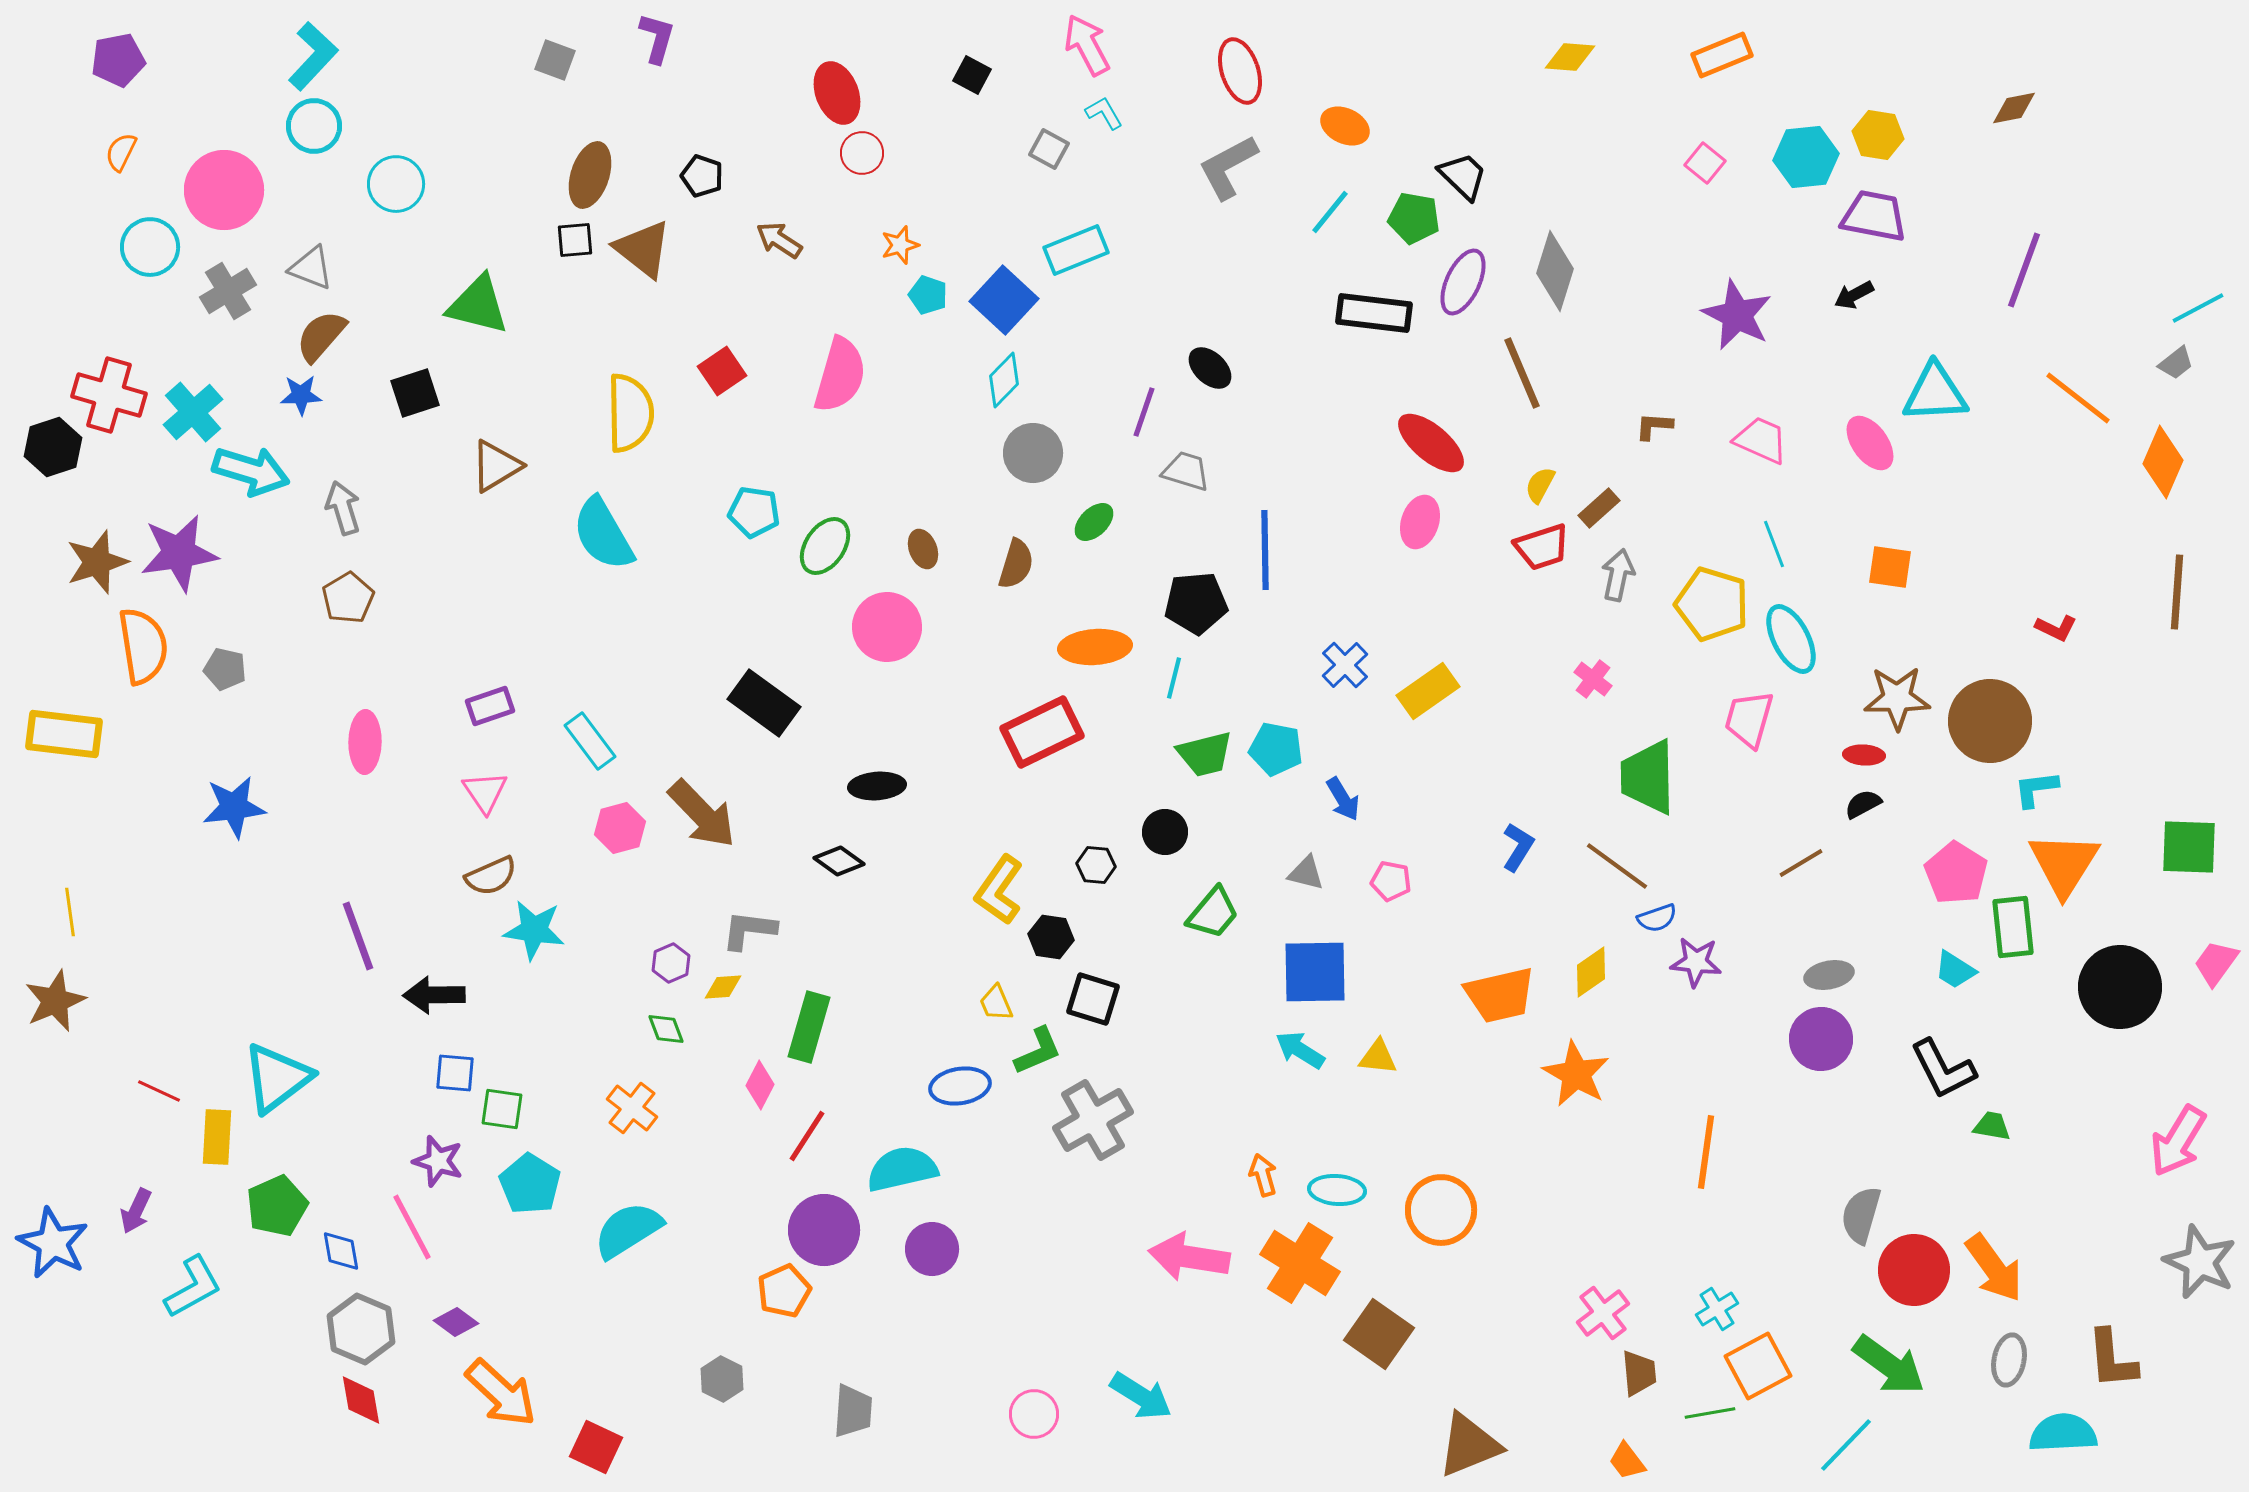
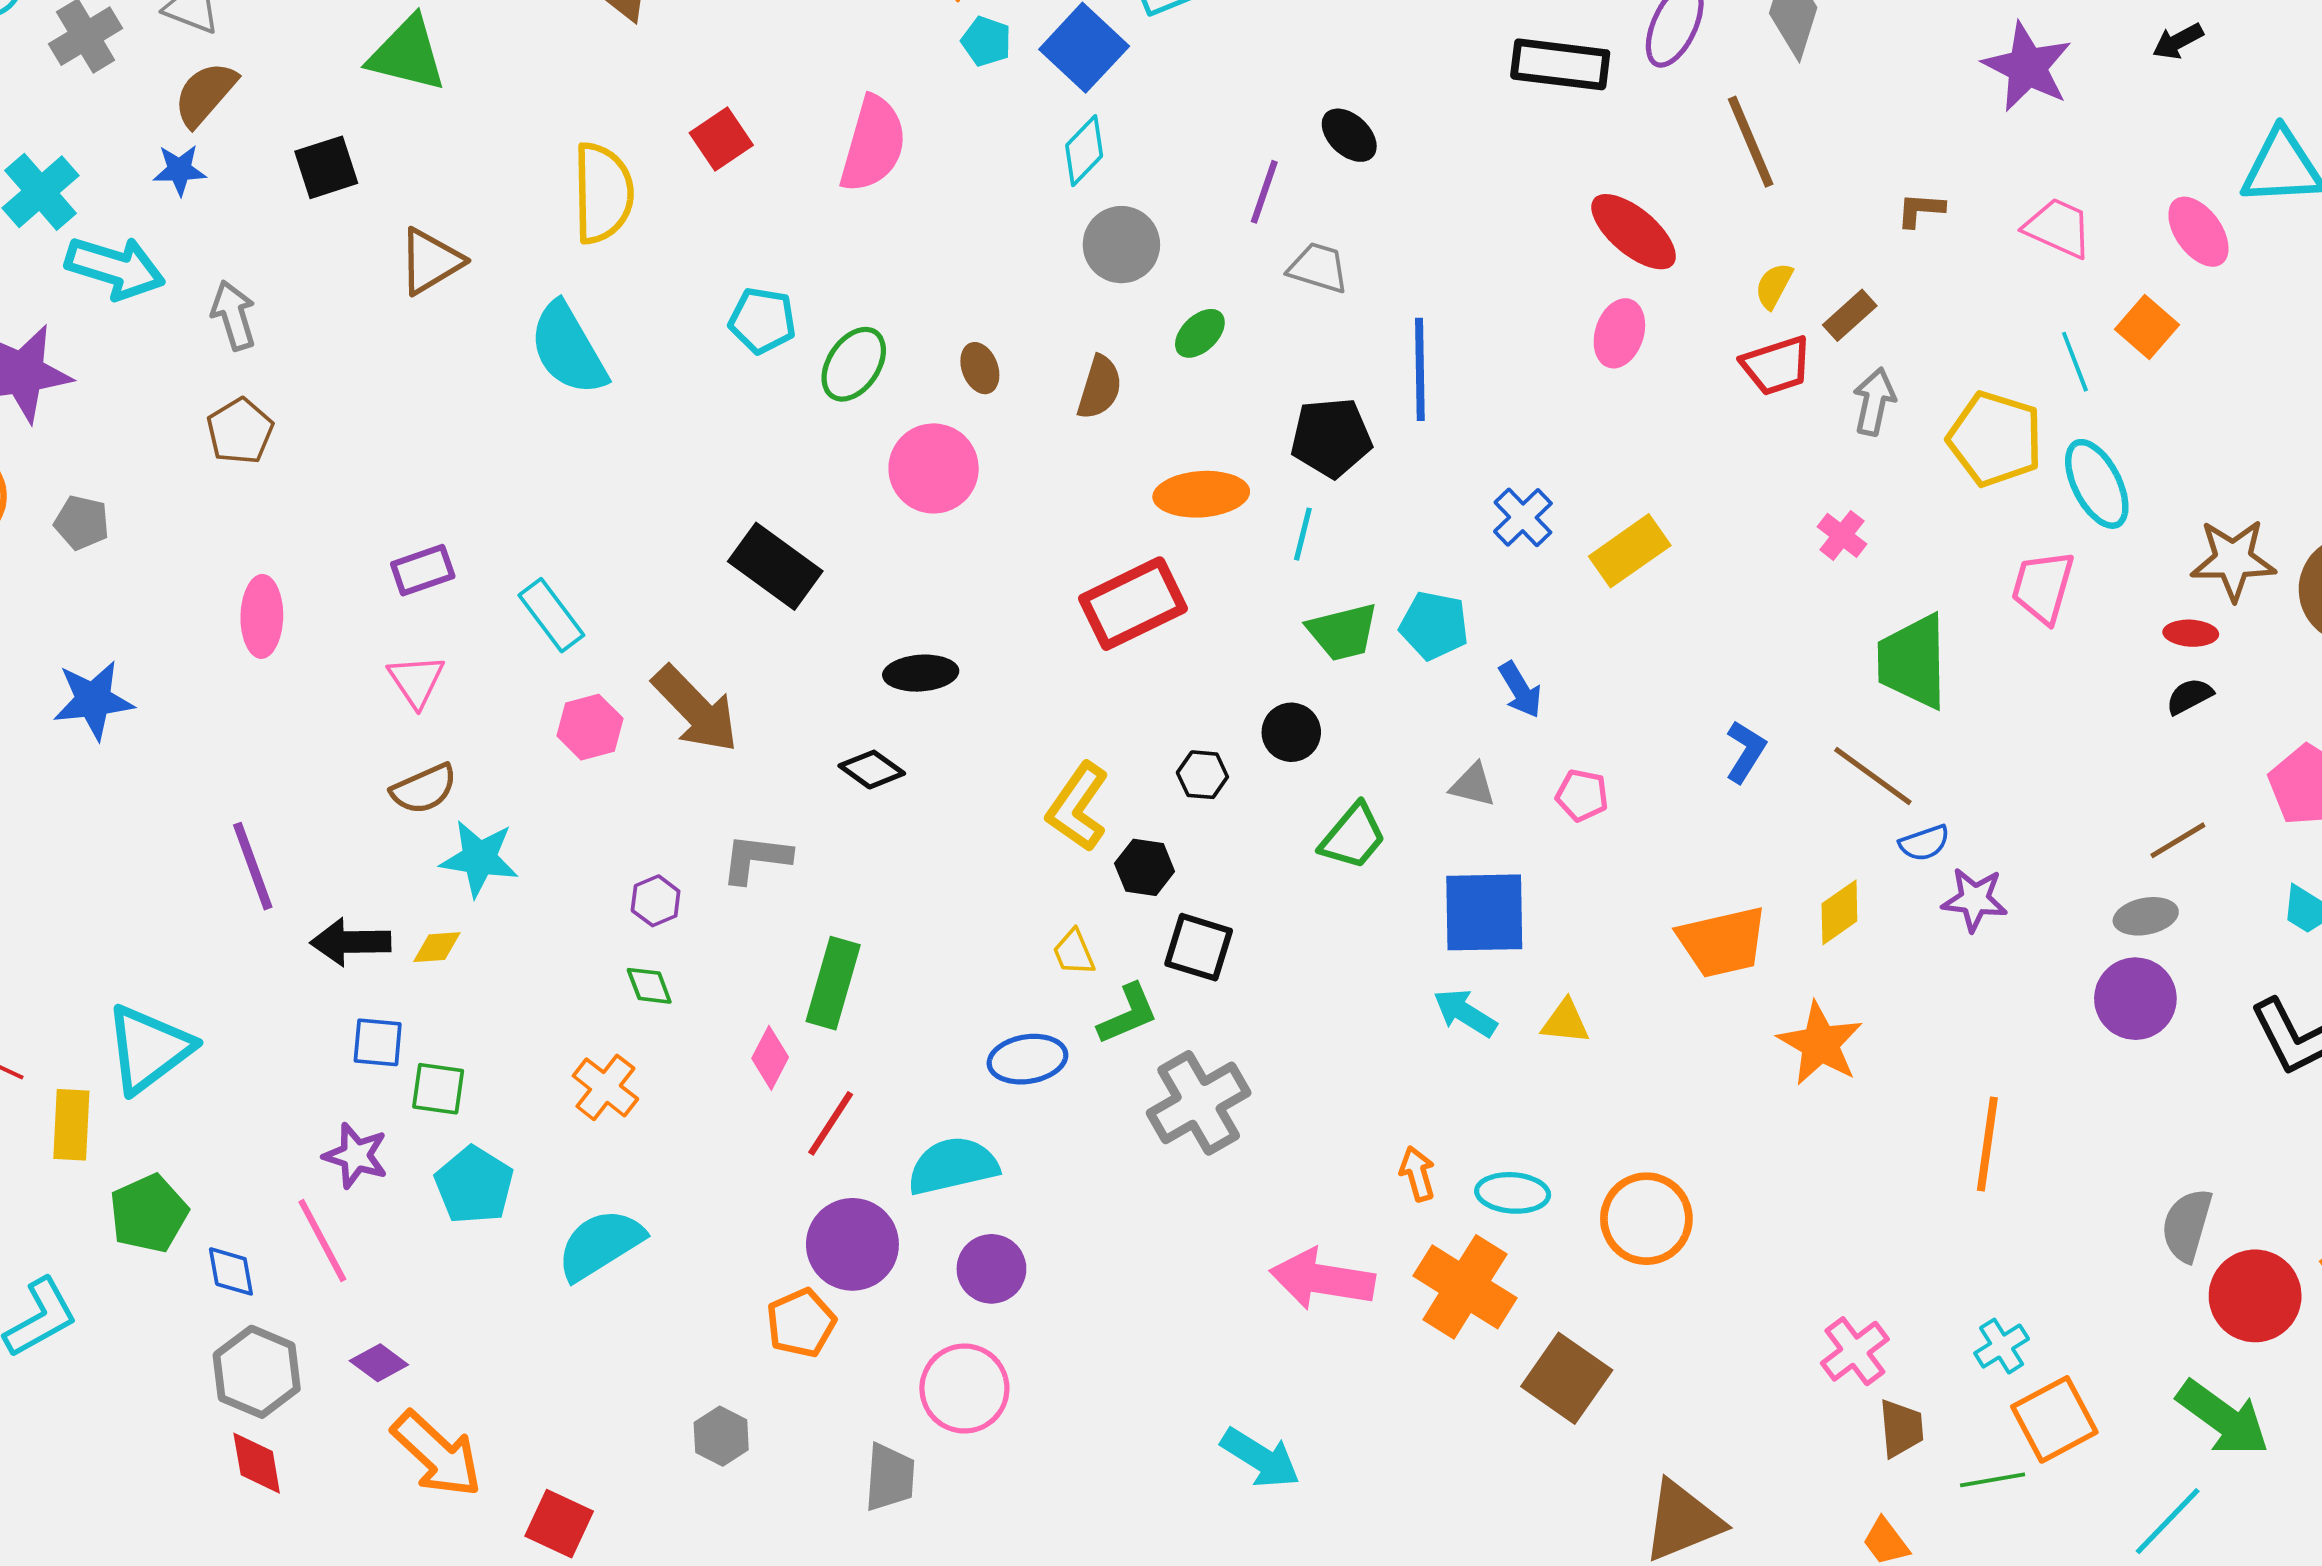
orange square: (1890, 567) -> (2147, 327), moved, turned 33
brown line: (1801, 863) -> (2178, 840), moved
yellow diamond: (723, 987) -> (437, 947), moved
pink circle: (1034, 1414) -> (964, 1389), moved, size x1.4

